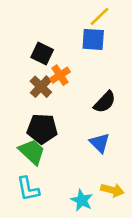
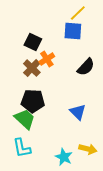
black semicircle: (105, 102) -> (86, 67), moved

